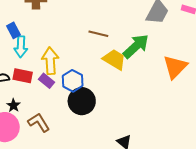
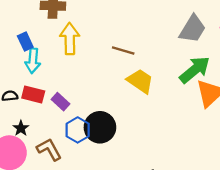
green arrow: (136, 46) -> (195, 70), moved
yellow arrow: (50, 61) -> (70, 39), moved
blue hexagon: (73, 81) -> (78, 130), moved

